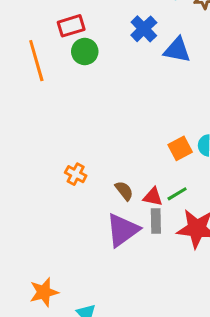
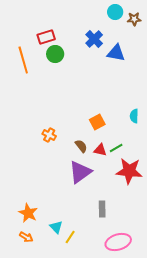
orange square: (180, 148) -> (97, 122), moved
gray rectangle: (156, 221) -> (102, 209), moved
orange star: (44, 292) -> (28, 213), turned -30

